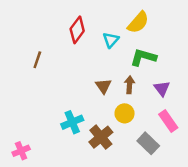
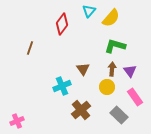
cyan triangle: (111, 40) -> (89, 11), moved
brown arrow: (130, 85) -> (112, 69), moved
yellow circle: (125, 113) -> (107, 87), moved
cyan cross: (72, 122) -> (62, 86), moved

